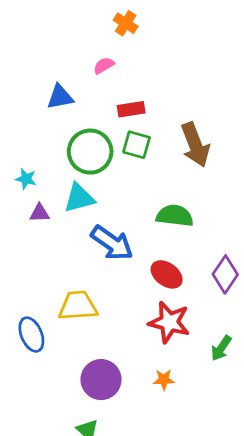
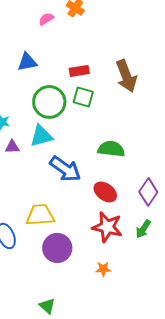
pink semicircle: (104, 66) -> (46, 19), moved
brown arrow: (195, 145) -> (126, 76), moved
green arrow: (221, 348) -> (143, 229), moved
purple circle: (101, 380) -> (57, 248), moved

